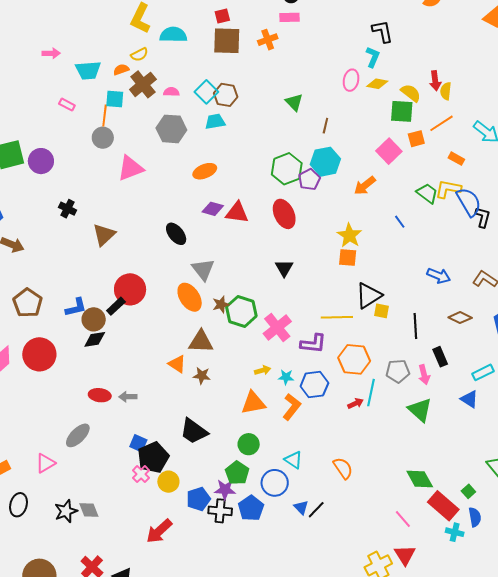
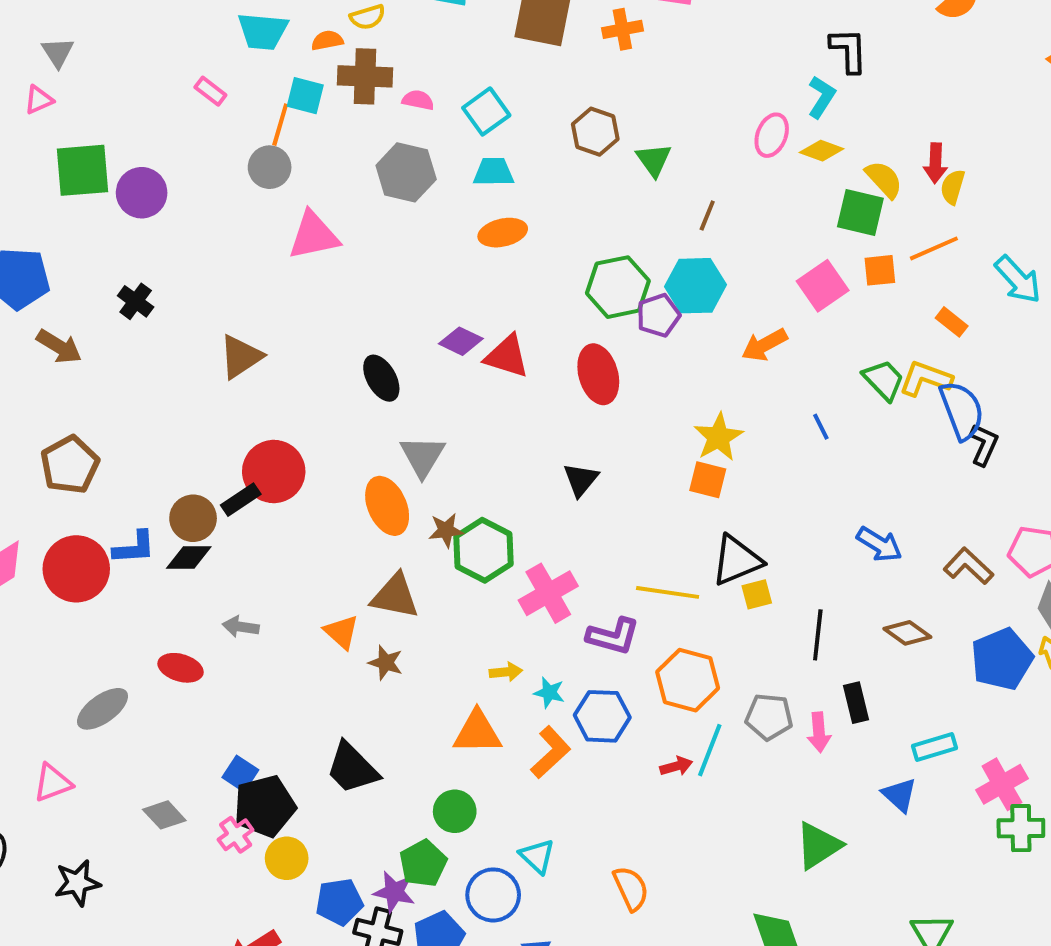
brown cross: (143, 84) -> (365, 76), turned 32
brown hexagon: (226, 95) -> (595, 132), moved
orange ellipse: (205, 171) -> (503, 233), moved
black cross: (68, 209) -> (136, 301), moved
blue L-shape: (76, 307) -> (134, 547), moved
yellow square: (382, 311) -> (757, 594), turned -35
gray arrow: (128, 397) -> (241, 627), moved
green triangle: (420, 410) -> (818, 845), moved, turned 36
gray ellipse: (78, 435) -> (103, 709), moved
gray diamond: (89, 510) -> (164, 815), moved, turned -30

